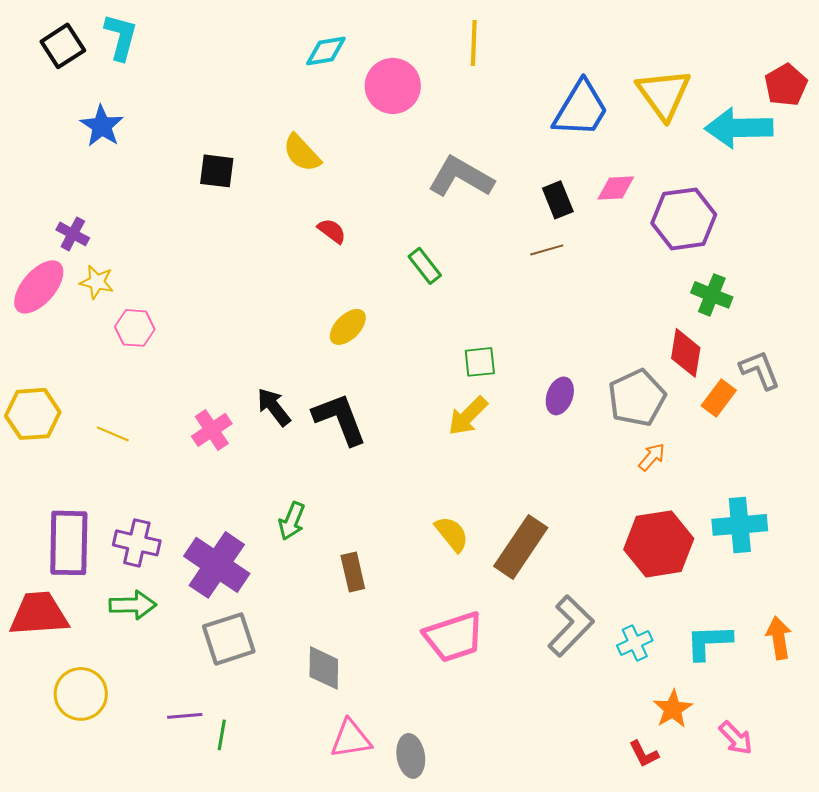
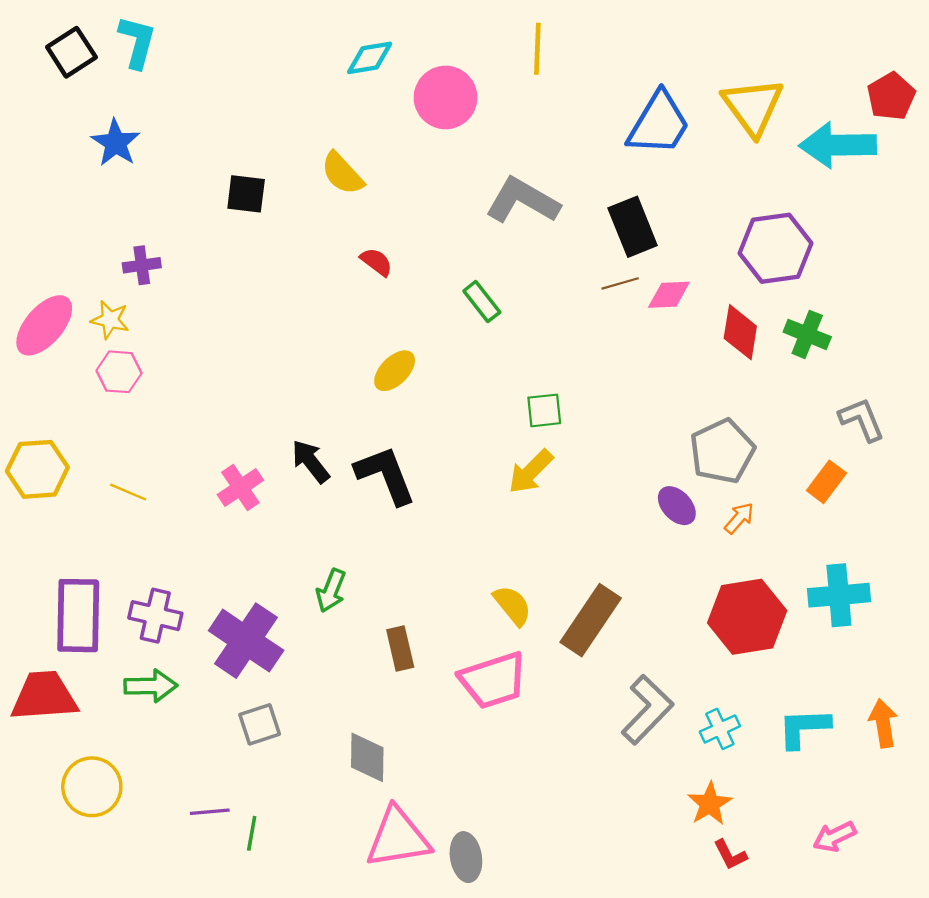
pink diamond: (616, 188) -> (669, 295), moved
black rectangle: (558, 200) -> (633, 227), size x1.4
purple cross: (73, 234) -> (142, 265), moved, turned -36
pink hexagon: (135, 328) -> (119, 372), moved
red diamond: (686, 353) -> (740, 332), moved
purple ellipse: (560, 396) -> (677, 506), moved, turned -63
orange rectangle: (719, 398) -> (826, 482), moved
pink trapezoid: (454, 637) -> (493, 680), moved
gray square: (229, 639) -> (260, 724), size x0.7
orange star: (673, 709) -> (710, 804), moved
pink arrow: (736, 738) -> (834, 837), turned 108
pink triangle: (351, 739) -> (398, 838), size x1.4

